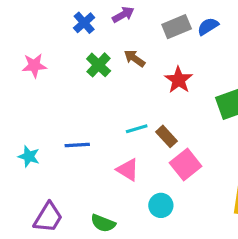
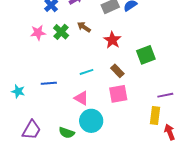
pink star: (34, 66) -> (38, 33), moved
brown rectangle: (167, 136) -> (117, 71), moved
pink square: (186, 164) -> (118, 94), turned 30
cyan circle: (161, 205) -> (91, 121), moved, size x1.5

